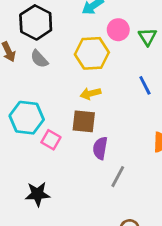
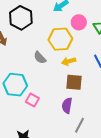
gray semicircle: (39, 59) -> (40, 58), moved
yellow arrow: (91, 93) -> (69, 61), moved
brown square: (84, 121) -> (74, 82), moved

